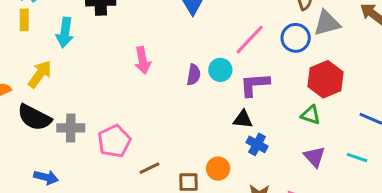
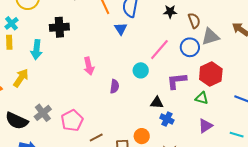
purple semicircle: (194, 75) -> (115, 86), moved
purple L-shape: (255, 85) -> (177, 81), moved
black semicircle: (34, 117) -> (17, 121), moved
gray cross: (71, 128) -> (43, 113), turned -36
purple triangle: (314, 157) -> (205, 126), turned 42
cyan line: (357, 158) -> (237, 135), moved

